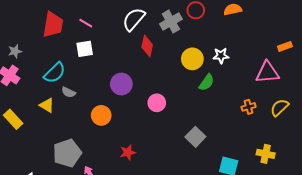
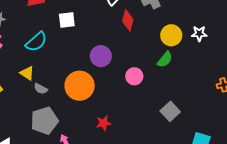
green semicircle: (207, 82) -> (165, 59), moved
gray semicircle: (69, 92) -> (41, 89), moved
orange circle: (101, 115) -> (80, 86), size x1.5

